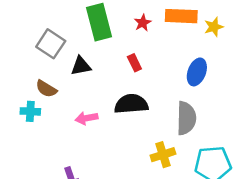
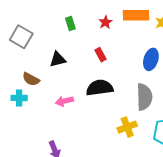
green rectangle: (99, 22) -> (70, 23), size x0.5
gray square: (51, 44) -> (21, 37), moved

